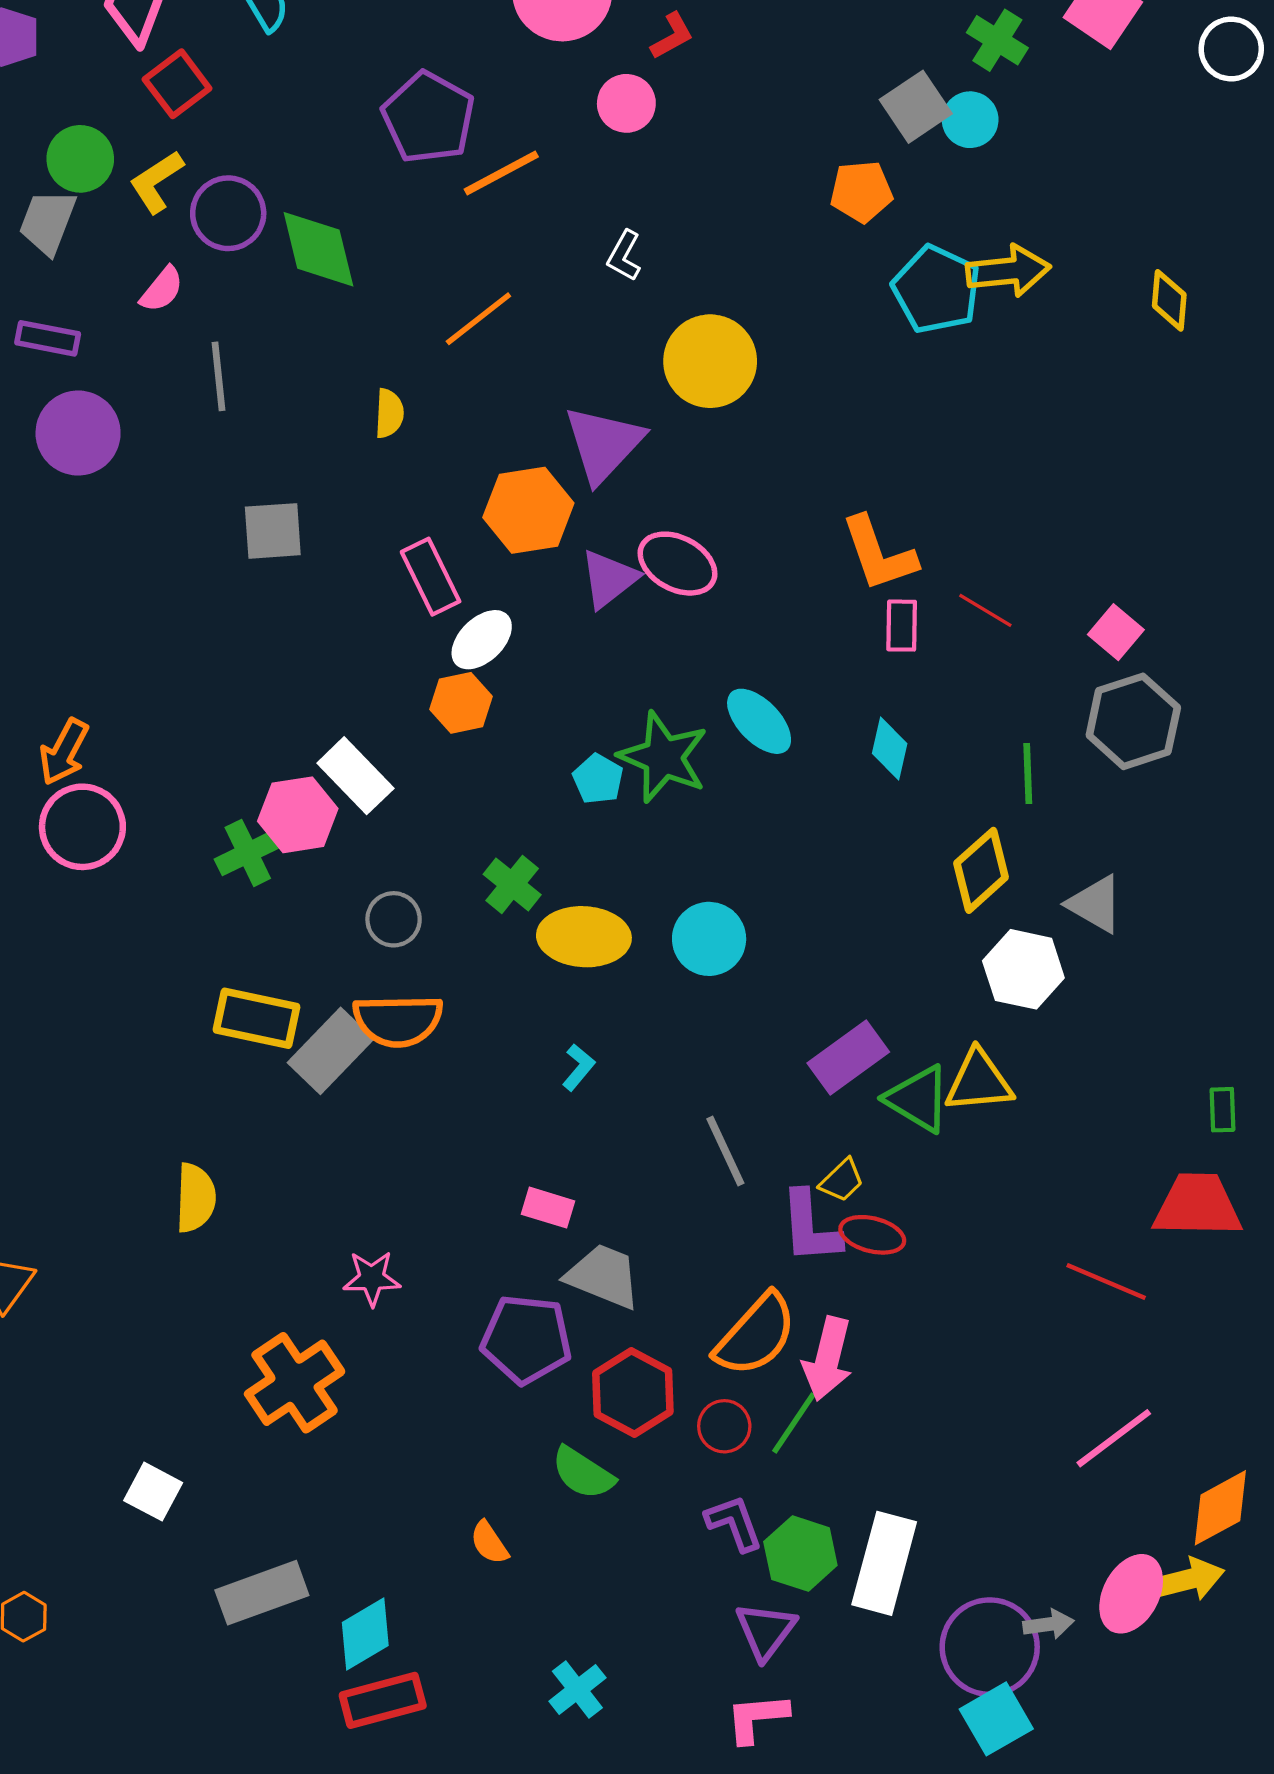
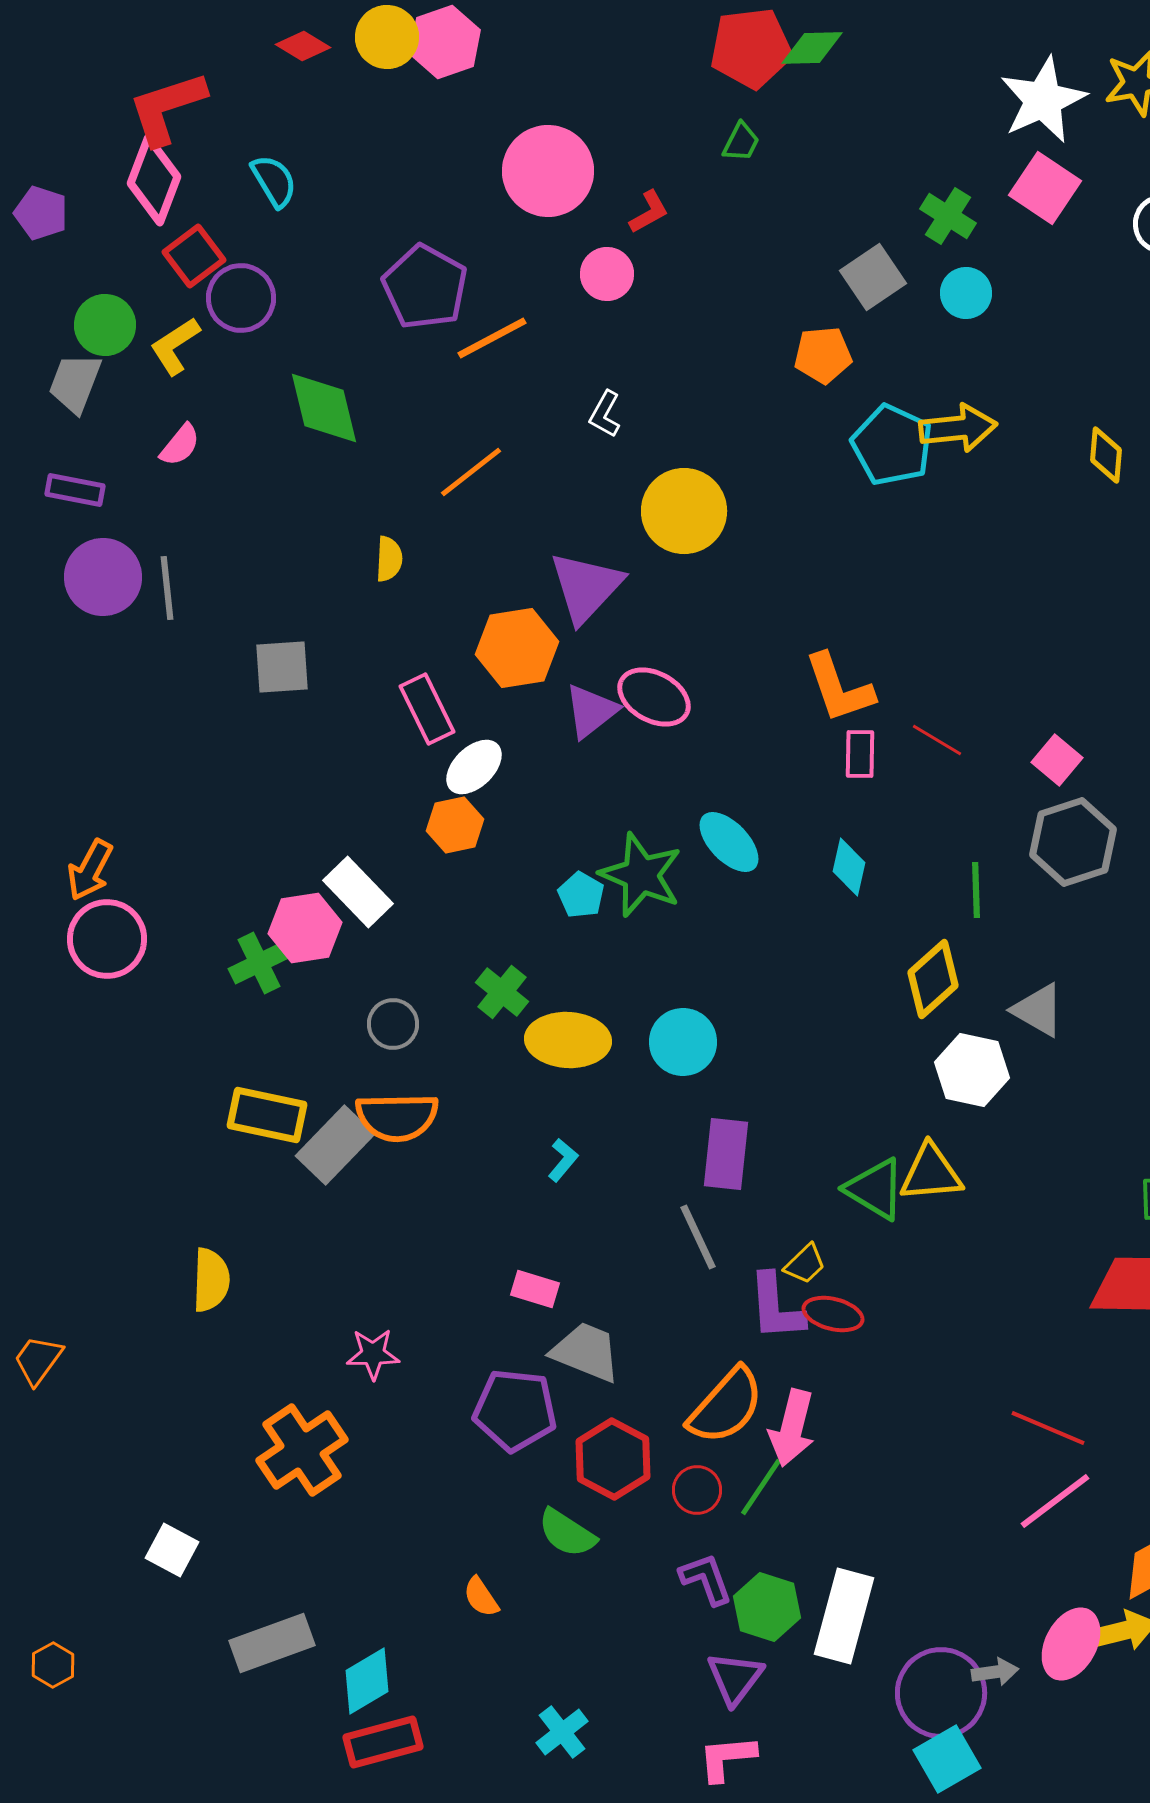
cyan circle: (970, 120) -> (966, 293), moved
purple circle: (228, 213) -> (241, 298), moved
gray line: (218, 376) -> (167, 588), moved
purple rectangle: (848, 1057) -> (726, 1154), moved, turned -48
red line: (1106, 1282) -> (1048, 1428), moved

